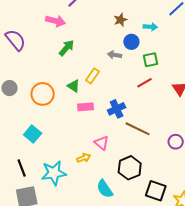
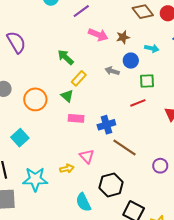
pink arrow: (55, 21) -> (98, 35), moved
green arrow: (66, 48) -> (66, 57), turned -96
yellow rectangle: (93, 76) -> (79, 78), moved

